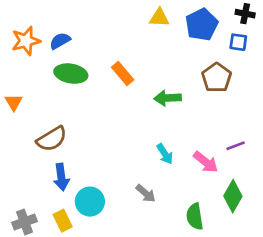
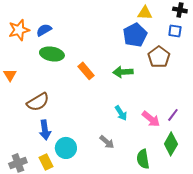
yellow triangle: (159, 18) -> (145, 13), moved
blue pentagon: (202, 25) -> (135, 35), moved
orange rectangle: (123, 74) -> (86, 71), moved
purple line: (236, 146) -> (173, 115), moved, turned -32

